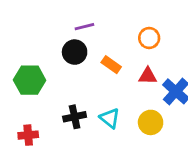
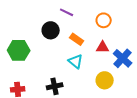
purple line: (84, 27) -> (67, 12), moved, turned 40
black cross: (75, 117) -> (55, 86), moved
cyan triangle: (110, 118) -> (76, 61), moved

